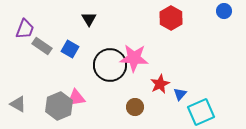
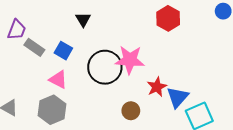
blue triangle: (180, 94) -> (178, 97), size x1.6
pink triangle: (76, 98) -> (58, 80), moved, turned 36

